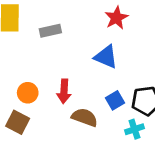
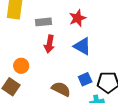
red star: (116, 18) -> (78, 18), moved
red arrow: (64, 91) -> (49, 44), moved

